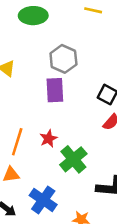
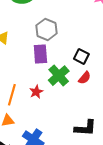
green cross: (73, 159) -> (59, 76), moved

